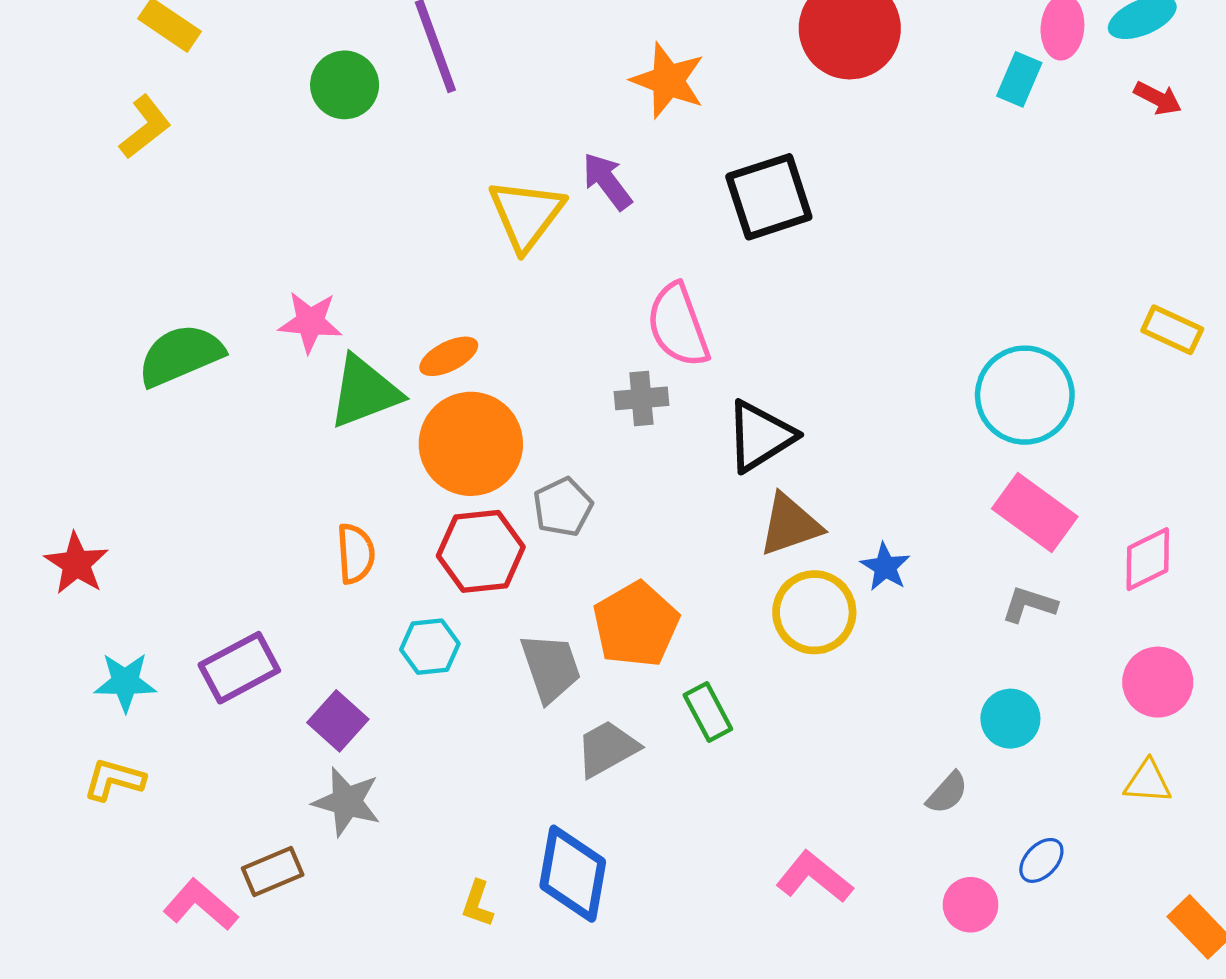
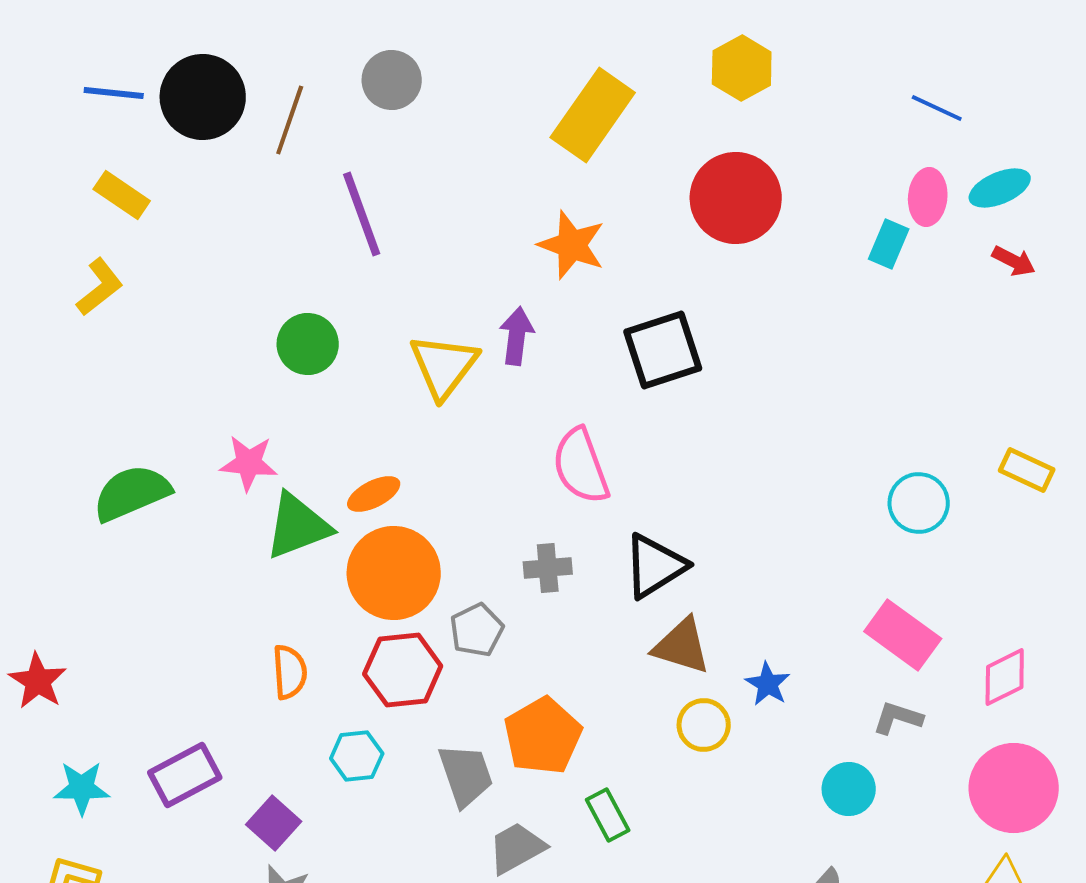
green circle: (345, 85) -> (308, 344), moved
purple arrow: (607, 181) -> (517, 336), turned 44
cyan circle: (1025, 395) -> (919, 503), moved, size x0.7
gray cross: (641, 398) -> (548, 568), moved
brown triangle: (790, 525) -> (682, 646), turned 36
yellow circle: (814, 612) -> (704, 725), size x0.7
pink circle: (1158, 682) -> (1014, 788), size x1.4
cyan circle: (1010, 719) -> (849, 789), moved

